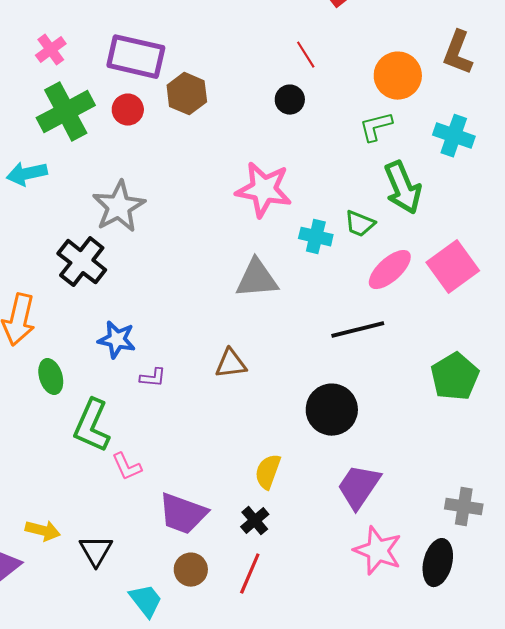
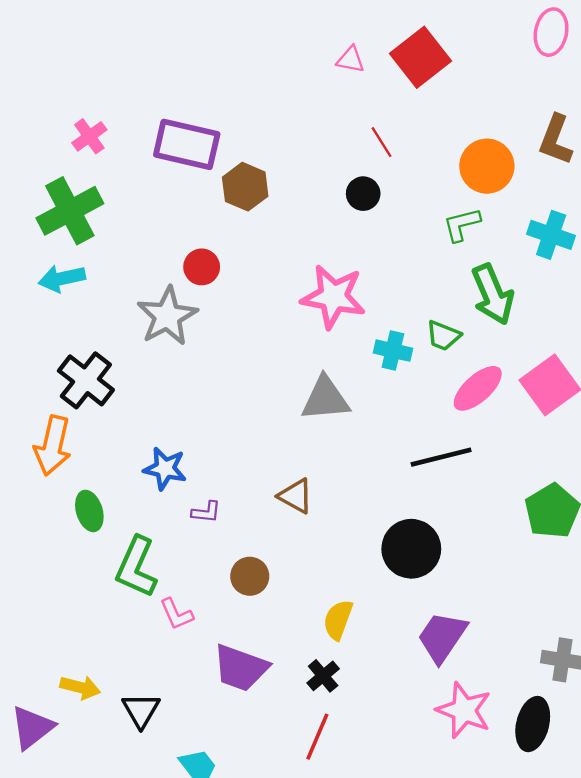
red circle: (128, 110) -> (202, 267), moved
green cross: (66, 112) -> (70, 211), moved
black cross: (82, 262) -> (86, 380), moved
brown triangle: (231, 364) -> (296, 496), turned 36
brown circle: (191, 570) -> (250, 576), moved

